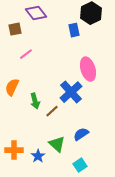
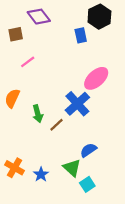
pink ellipse: (88, 69) -> (96, 78), turned 65
green triangle: (57, 144) -> (72, 168), moved
orange cross: (14, 150) -> (14, 168), turned 30

